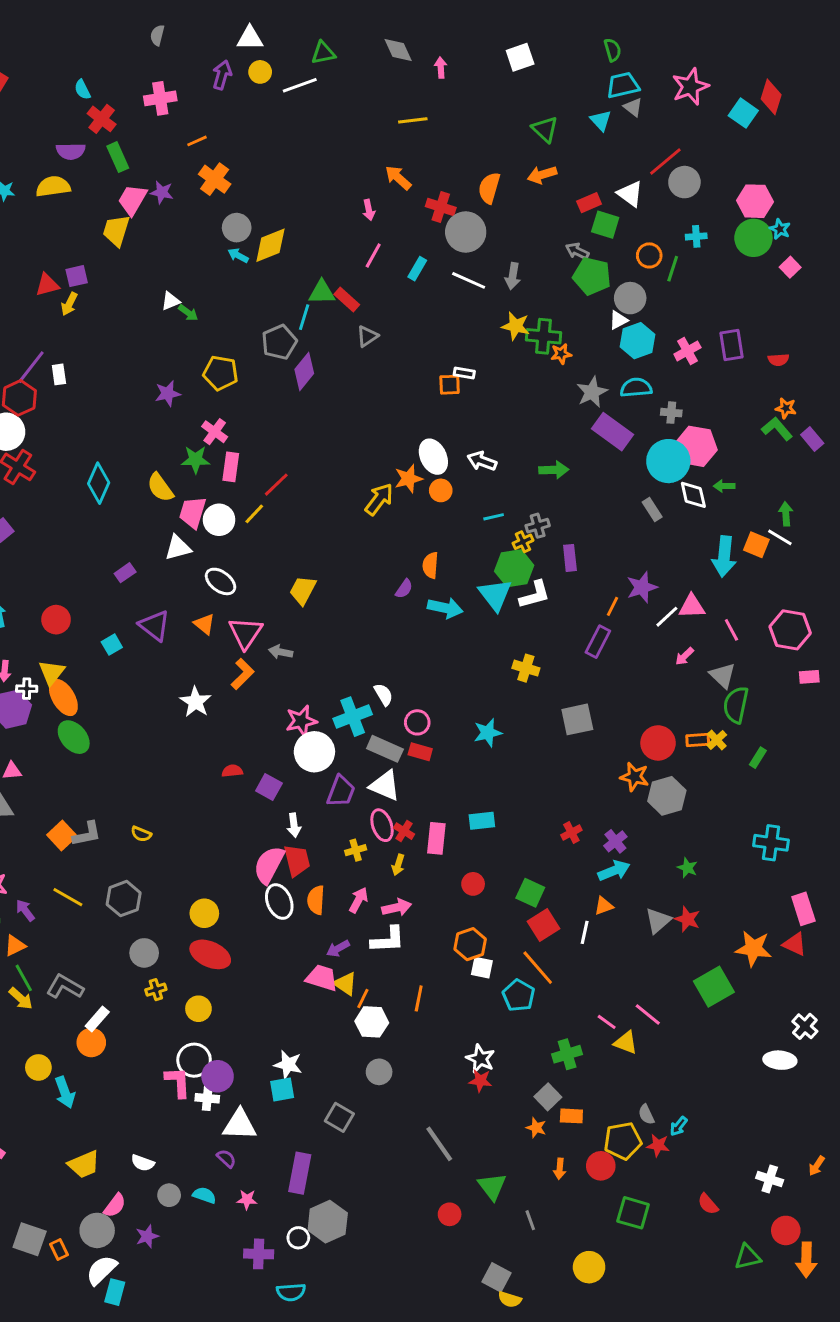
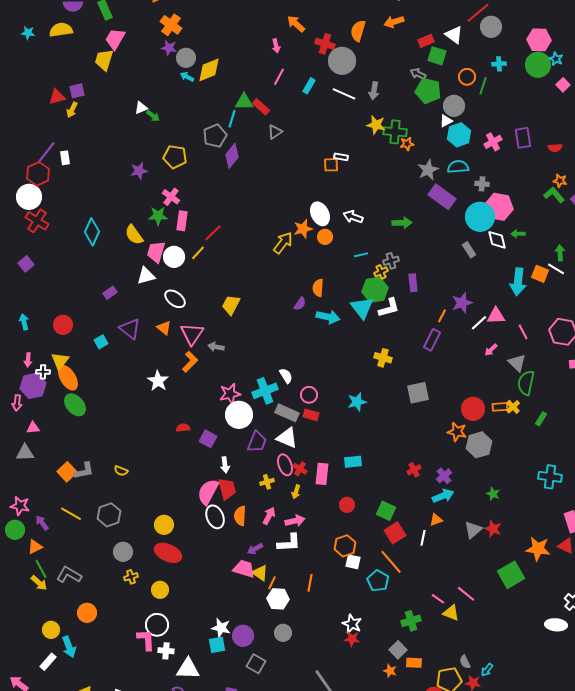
purple star: (162, 192) -> (169, 48), moved
white rectangle: (97, 1019) -> (48, 662), moved
purple circle: (218, 1076) -> (243, 636), moved

